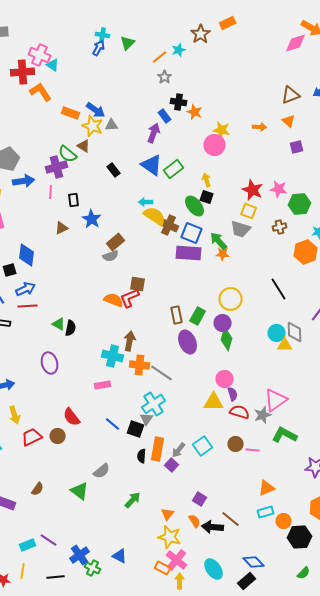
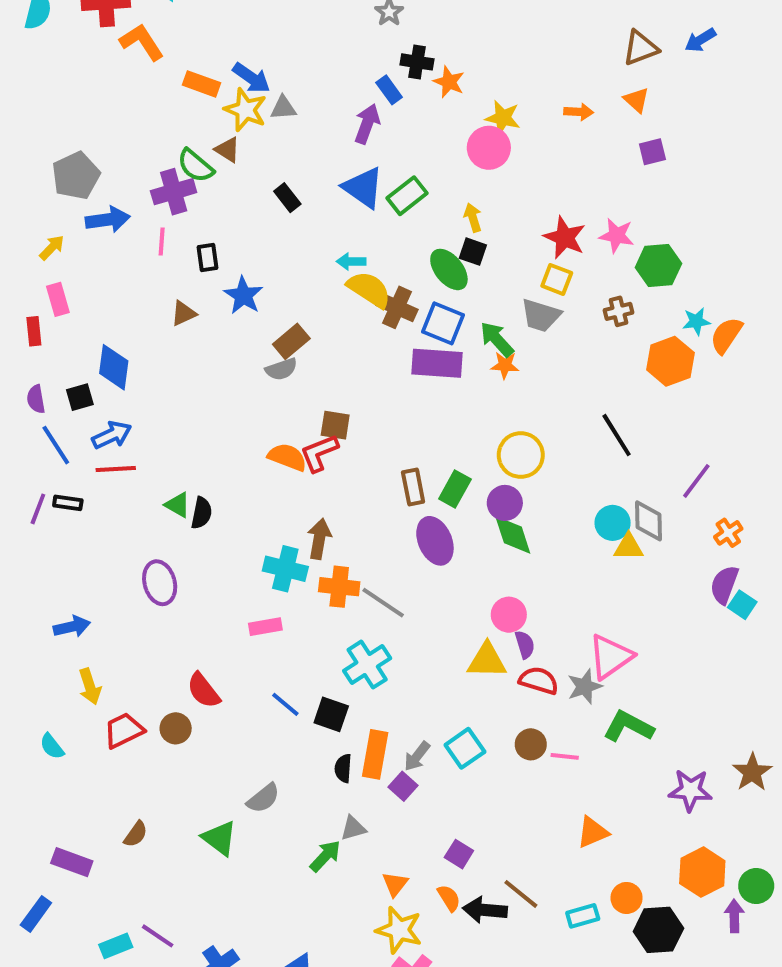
green diamond: (227, 339) -> (513, 535), turned -35
gray triangle: (147, 419) -> (353, 828), moved, turned 40
cyan rectangle: (266, 512) -> (583, 916), moved

